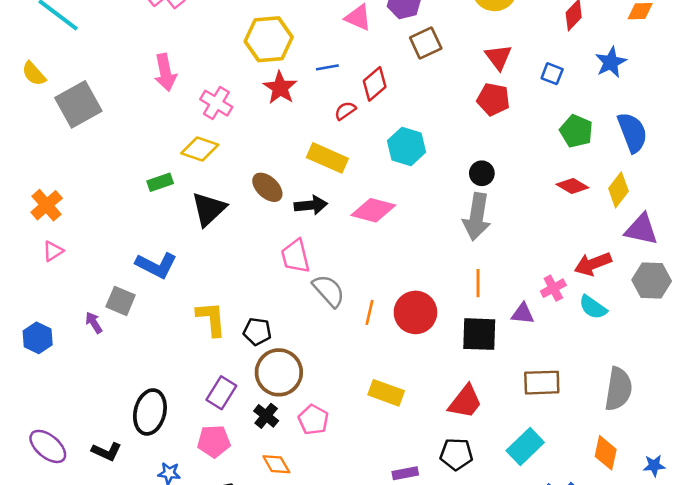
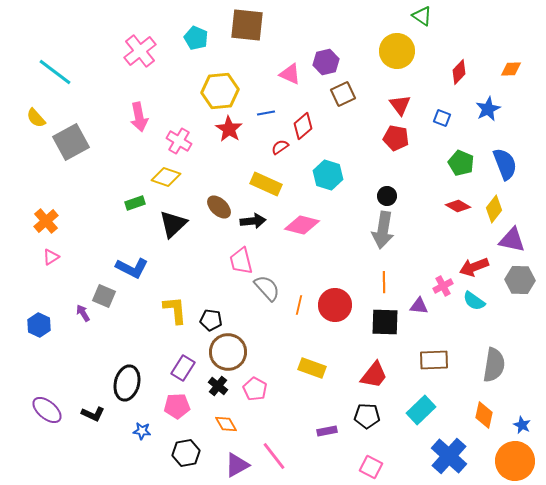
blue star: (654, 466) -> (522, 425), turned 30

